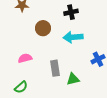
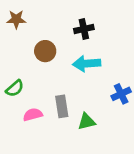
pink semicircle: (25, 58) -> (33, 115), moved
green semicircle: (21, 87) -> (15, 88), moved

